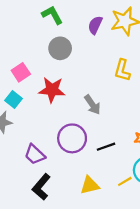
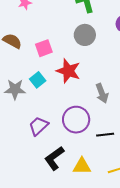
cyan square: (14, 100) -> (38, 80), moved
purple trapezoid: (35, 154) -> (39, 126), turned 80
black L-shape: (41, 187) -> (54, 158), moved

